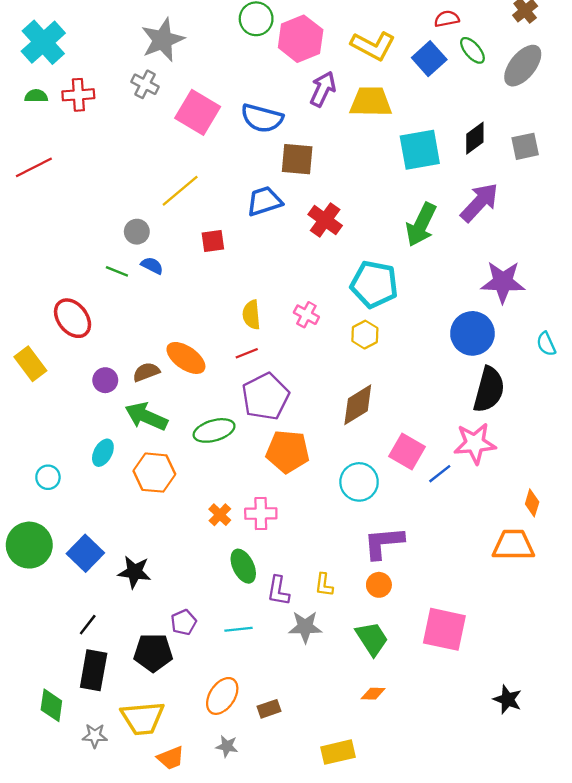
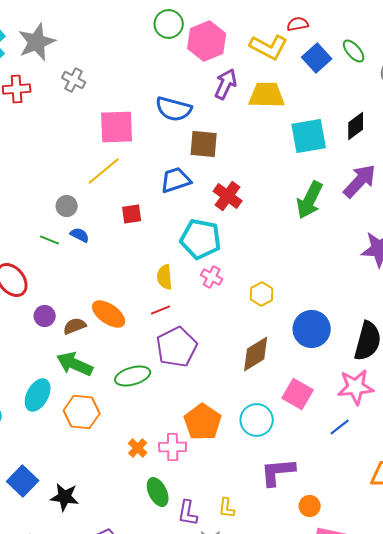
red semicircle: (447, 19) -> (298, 24), moved
gray star: (163, 40) -> (37, 42), moved
pink square: (198, 112) -> (117, 127), moved, turned -33
cyan pentagon: (374, 284) -> (201, 239), moved
blue circle: (472, 333) -> (312, 329), moved
purple circle: (105, 380) -> (45, 316), moved
orange pentagon: (288, 452) -> (203, 422), moved, turned 30
cyan ellipse: (103, 453) -> (38, 395), size x1.4
blue line: (440, 474) -> (340, 427), moved
orange circle: (379, 585) -> (310, 506), moved

